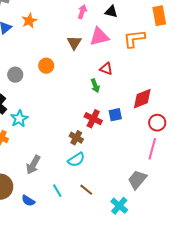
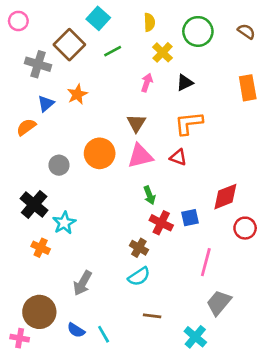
black triangle: (111, 12) -> (185, 83), turned -40
pink triangle: (99, 37) -> (140, 156), moved
orange L-shape: (134, 39) -> (189, 123), moved
orange circle: (46, 66) -> (100, 153), size x1.5
green arrow: (95, 86) -> (149, 195), moved
pink line: (152, 149) -> (206, 262), moved
brown line: (86, 190) -> (152, 316), turned -32
cyan line: (57, 191) -> (104, 334), moved

